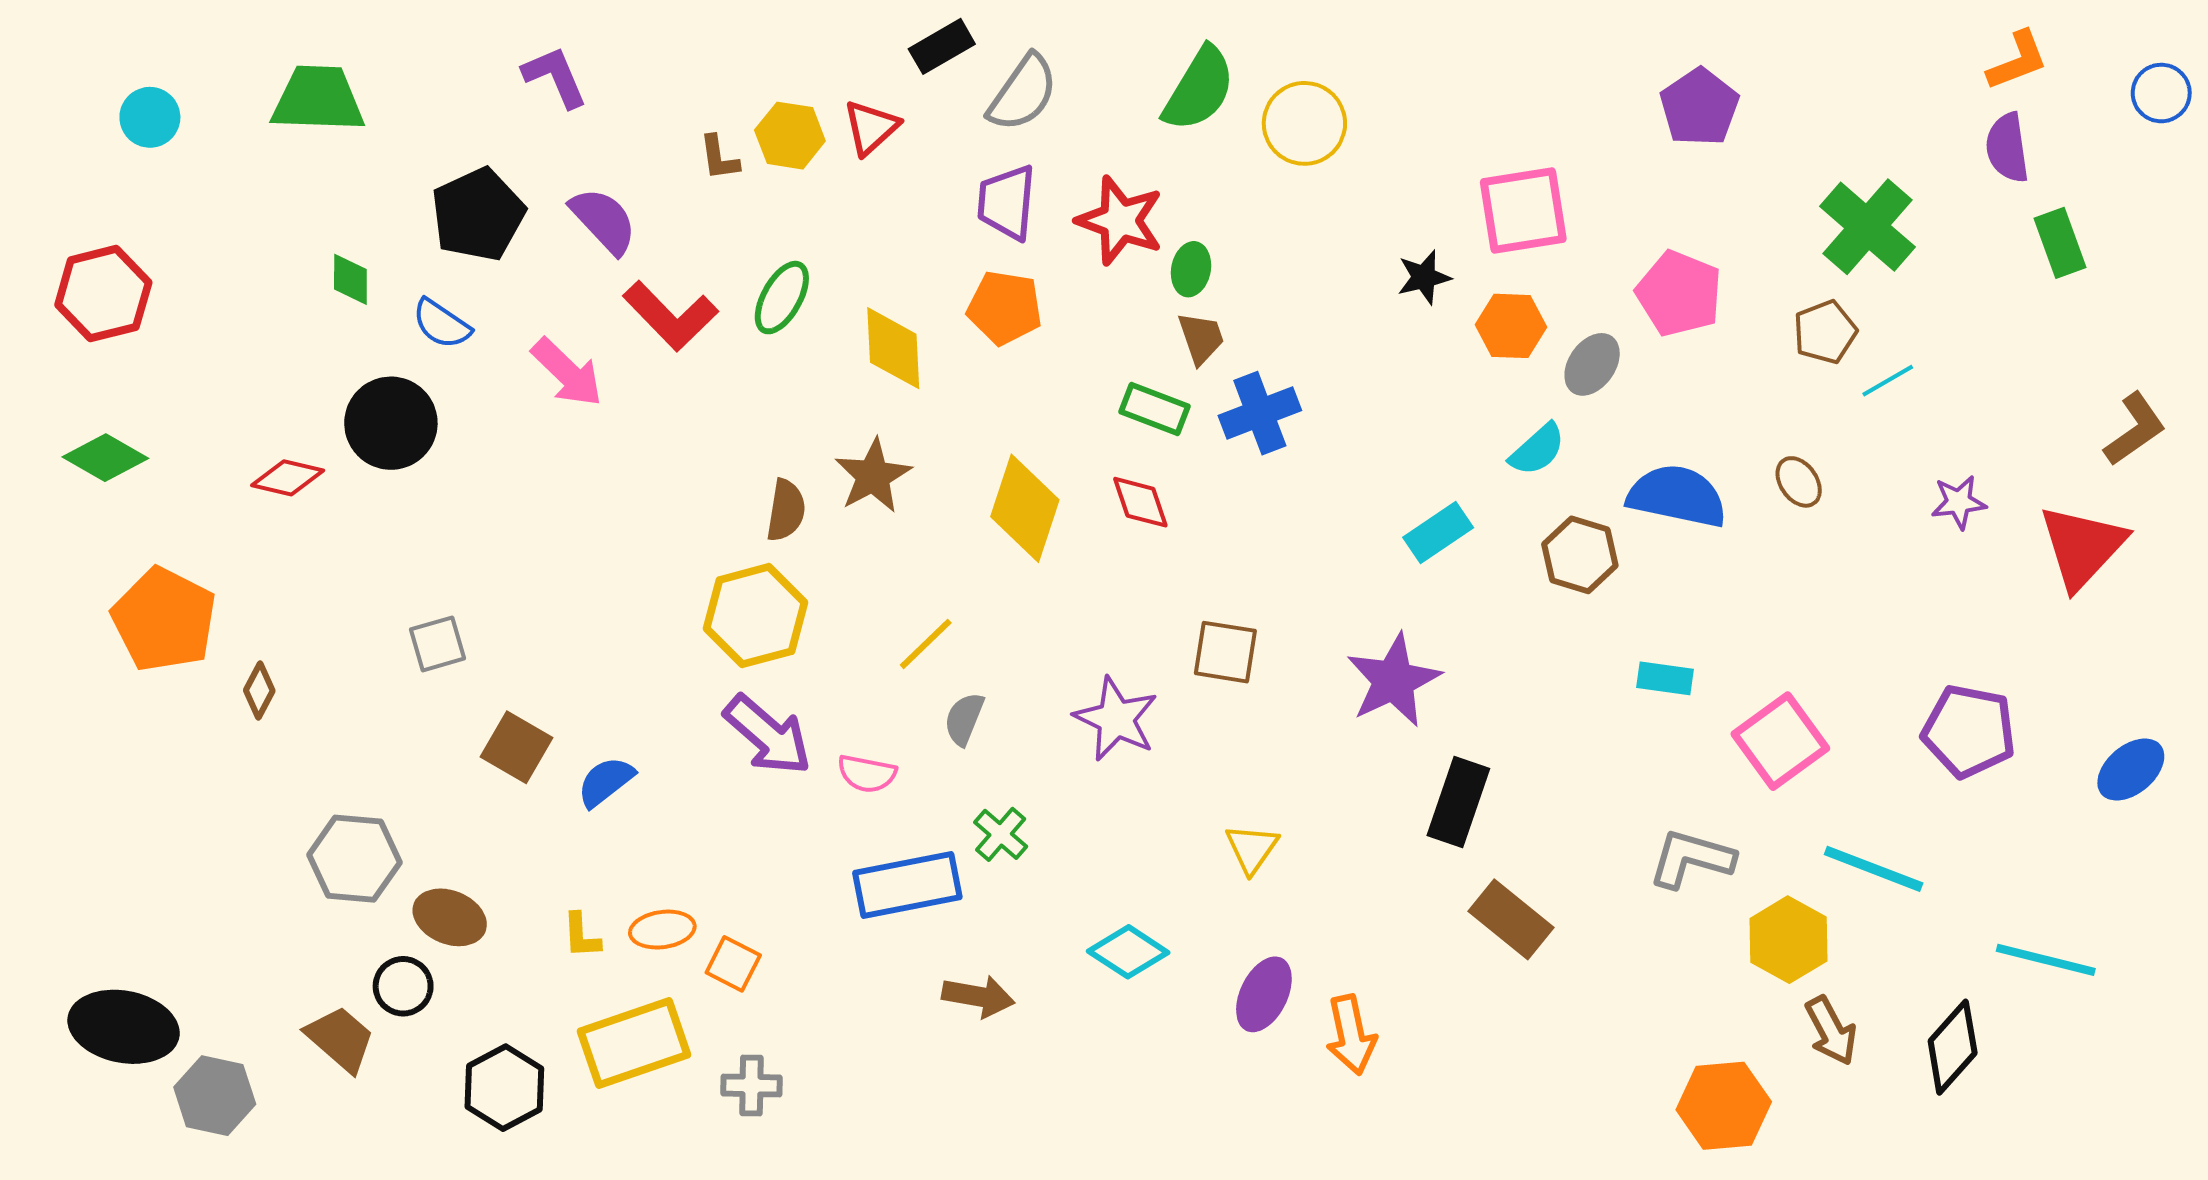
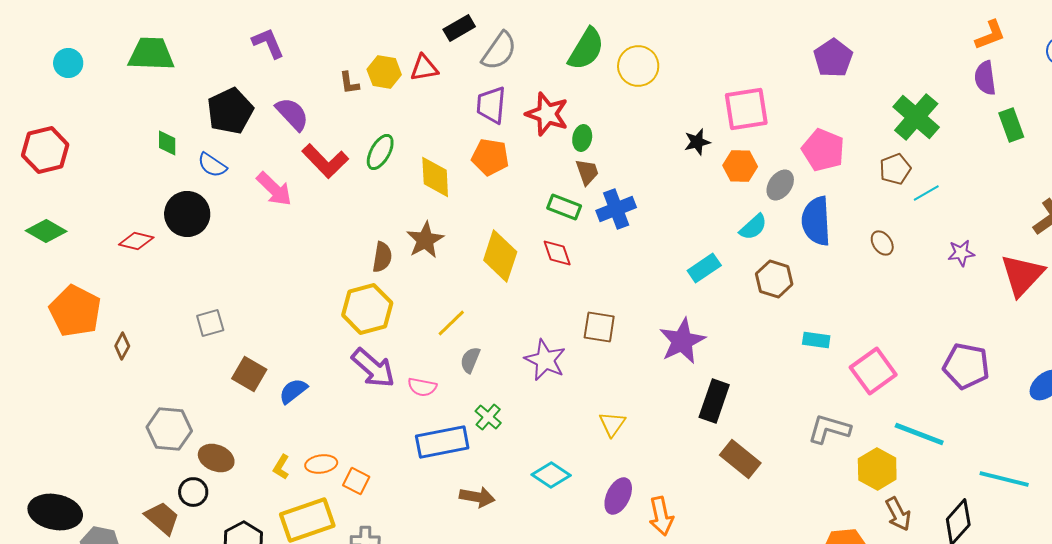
red triangle: (871, 127) -> (424, 68), turned 32
blue semicircle: (1677, 496) -> (816, 221), moved, turned -105
yellow L-shape: (581, 936) -> (281, 467), turned 35

